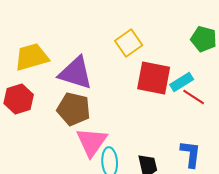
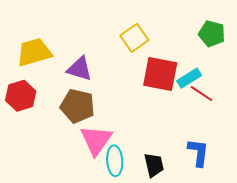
purple triangle: (76, 73) -> (80, 69), size x0.7

